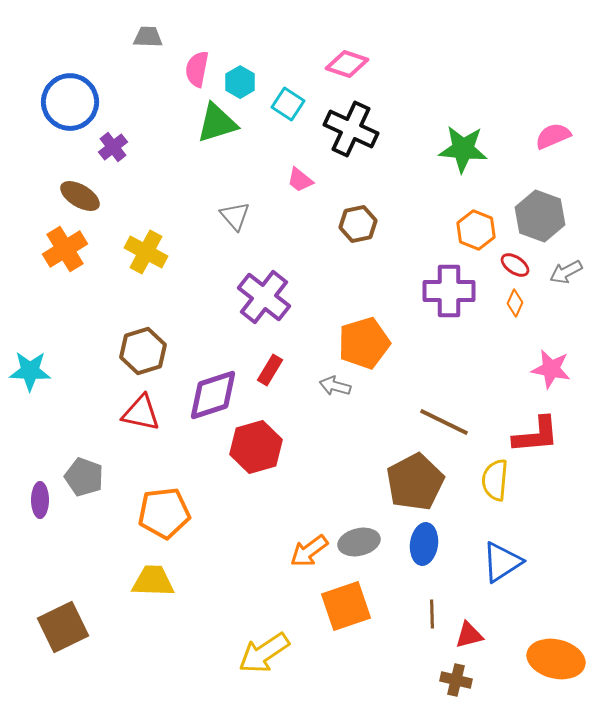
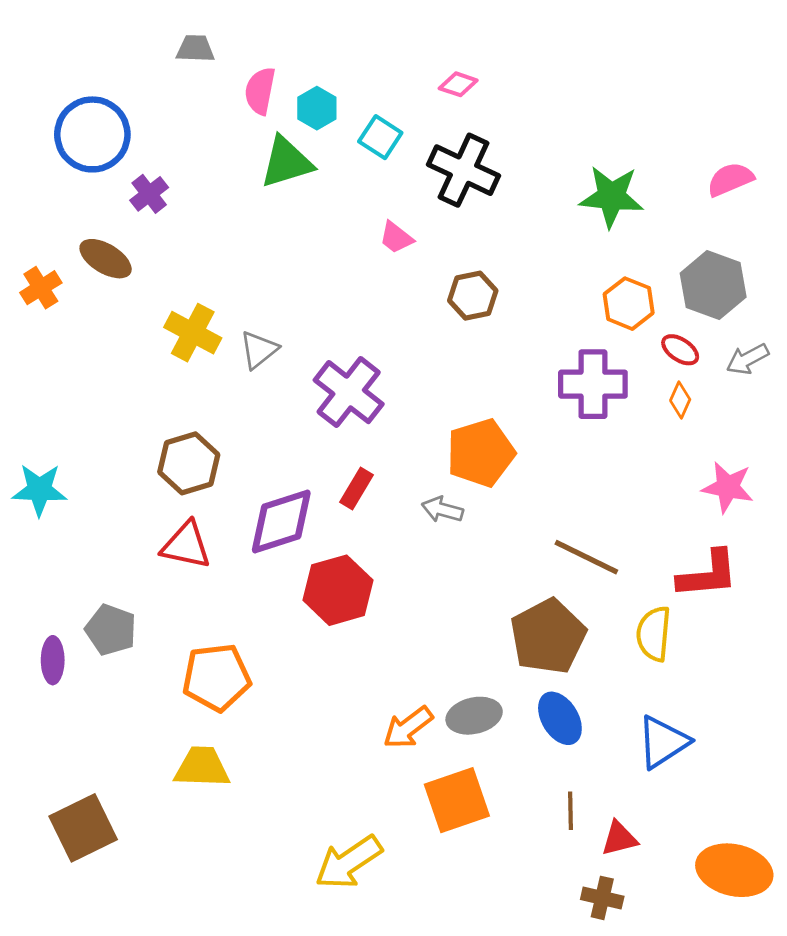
pink diamond: (347, 64) -> (458, 84), size x0.7
gray triangle: (235, 216) -> (259, 350), moved, turned 32
orange cross: (65, 249) -> (41, 288), moved, size x0.7
blue ellipse: (424, 544) -> (560, 718), turned -39

